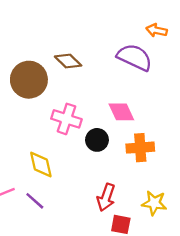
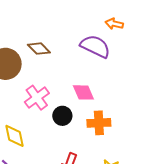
pink cross: (66, 119) -> (37, 98), turned 35

